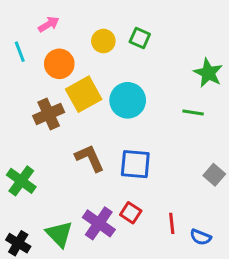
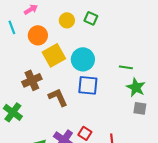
green star: (208, 73) -> (136, 87), moved
brown cross: (49, 114) -> (32, 80), moved
blue square: (135, 164) -> (88, 85), moved
gray square: (214, 175) -> (140, 108), turned -32

